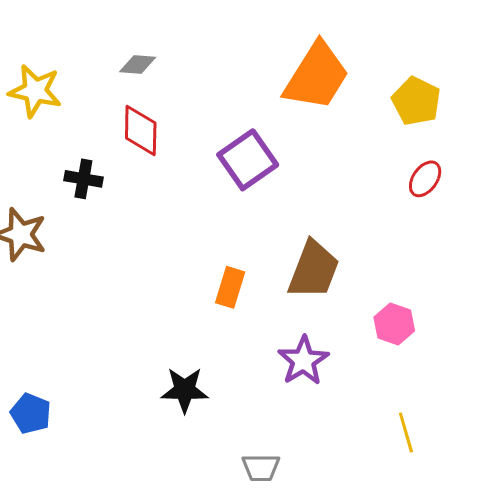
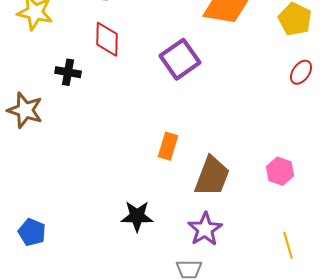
brown trapezoid: (314, 270) -> (212, 176), moved
purple star: (303, 361) -> (205, 229), moved

